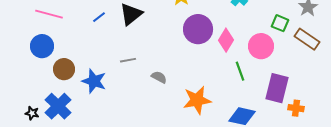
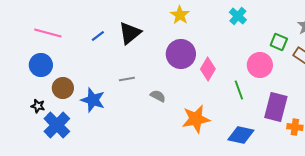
purple circle: (198, 29) -> (181, 54), moved
pink diamond: (226, 40) -> (208, 69), moved
black star: (32, 113) -> (38, 106), moved

